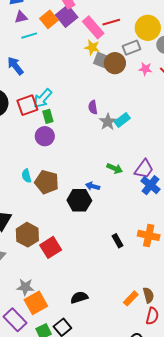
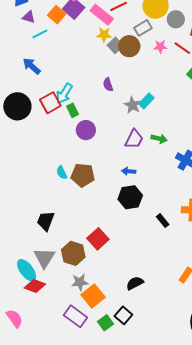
purple triangle: (21, 17) -> (29, 17), turned 40
gray square: (101, 60) -> (115, 45), turned 35
purple semicircle: (93, 107) -> (108, 85), moved
purple circle: (45, 136) -> (86, 130), moved
green arrow: (115, 168) -> (159, 139), moved
purple trapezoid: (144, 169) -> (134, 139), moved
black hexagon: (79, 200) -> (130, 197), moved
brown hexagon: (27, 235) -> (73, 253), moved

